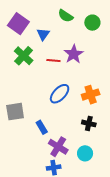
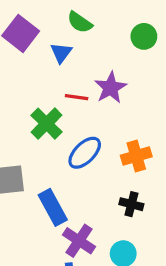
green semicircle: (66, 16) -> (80, 22), moved
green cross: (24, 56) -> (47, 124), moved
blue rectangle: (42, 127) -> (53, 207), size x1.5

